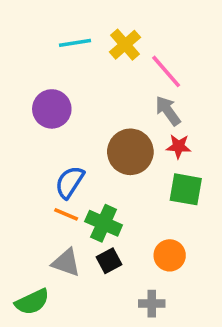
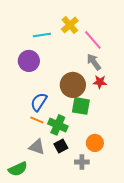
cyan line: (75, 43) -> (42, 35), moved
green square: (186, 189) -> (81, 106), moved
gray cross: (152, 304) -> (82, 162), moved

